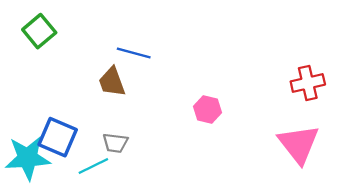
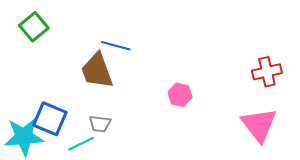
brown trapezoid: (112, 82) -> (97, 71), size x1.4

